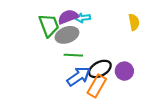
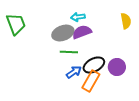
purple semicircle: (68, 17) -> (82, 32), moved
green trapezoid: (49, 25) -> (16, 24), moved
blue arrow: (79, 76) -> (74, 72), size x0.7

